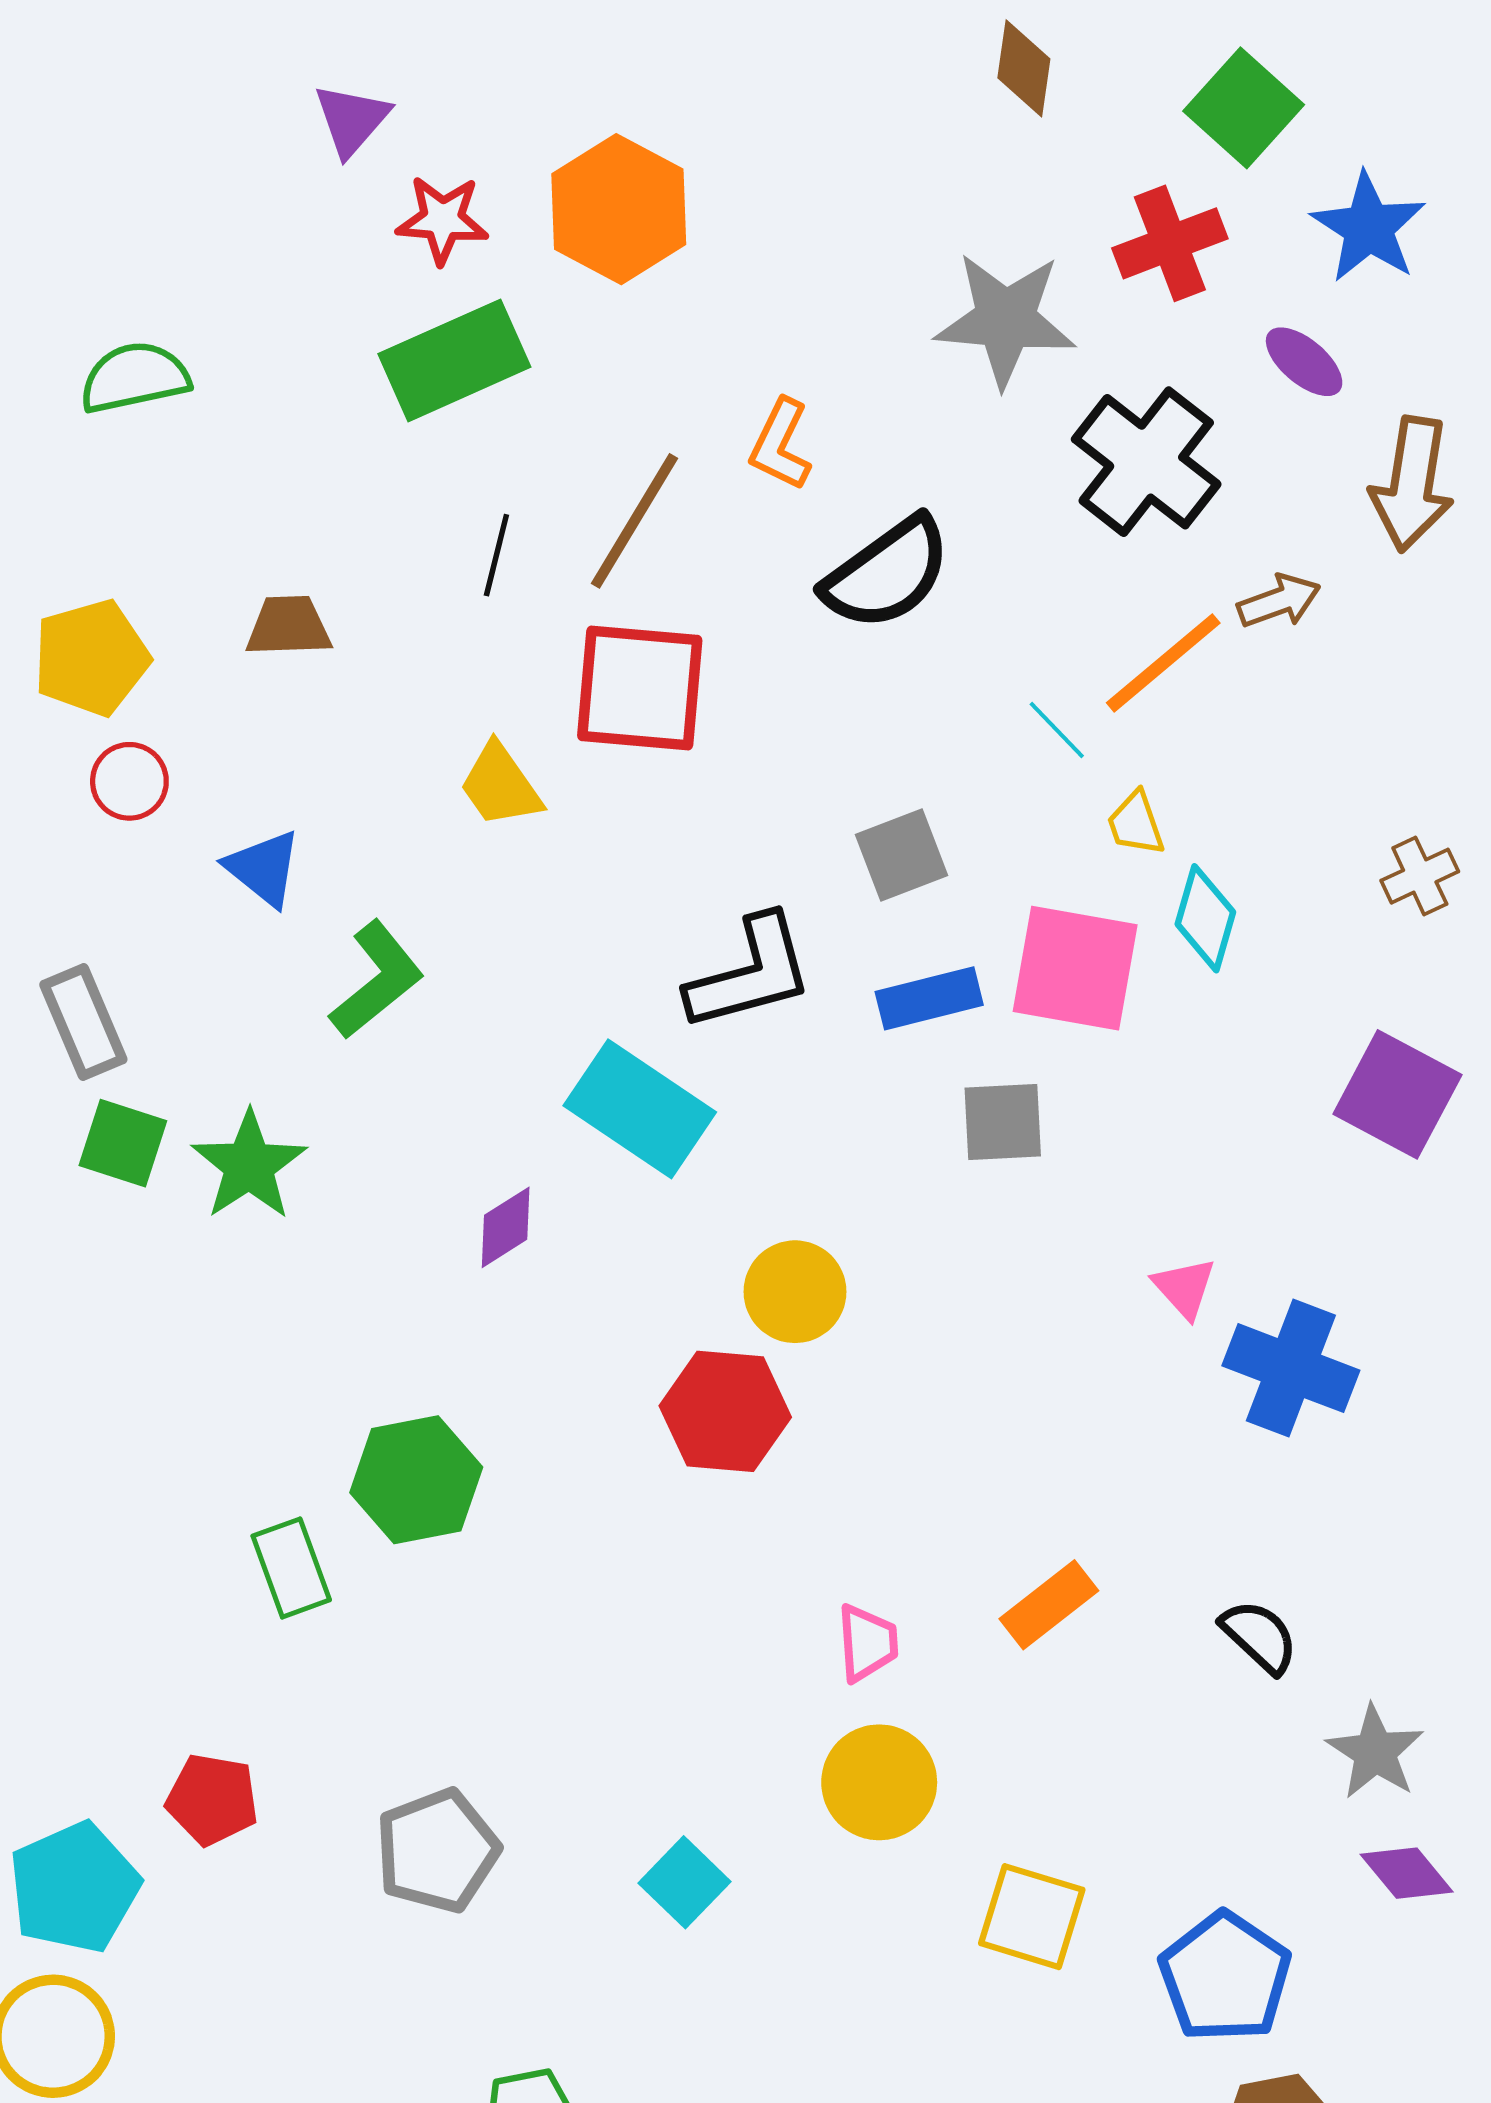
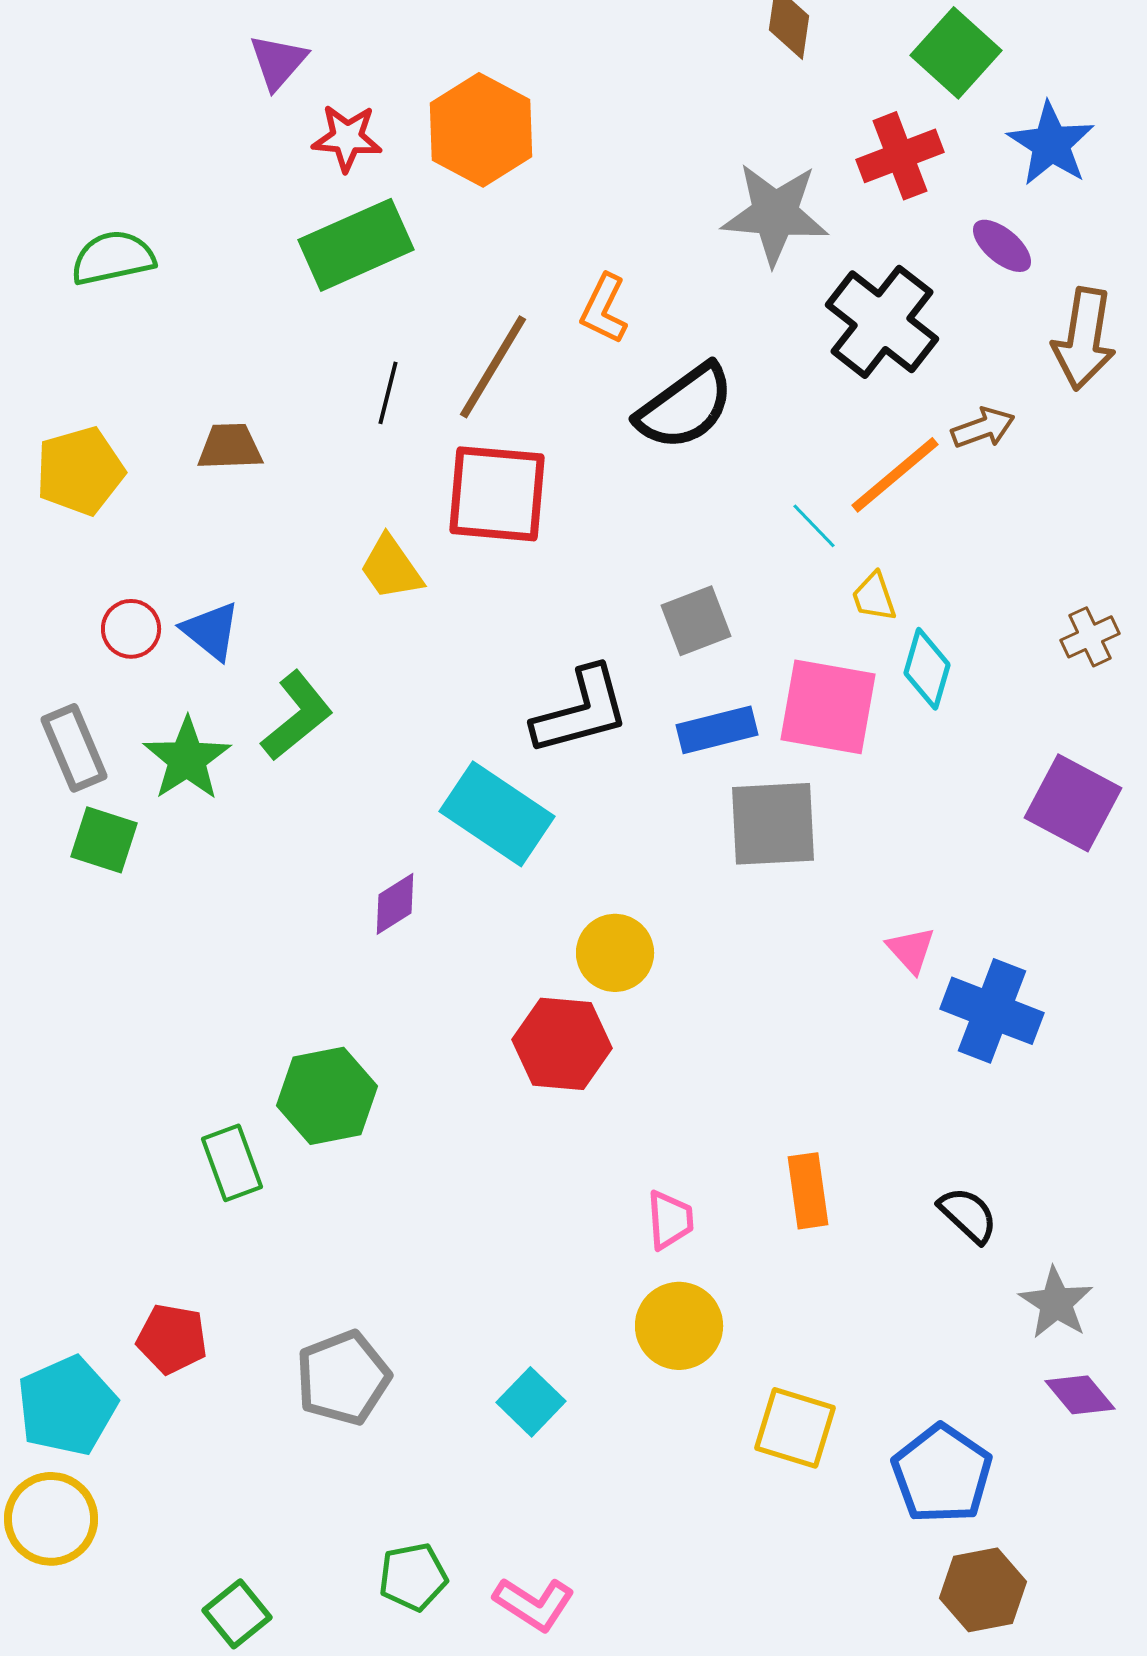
red circle: (129, 781) -> (131, 629), moved
gray square: (1003, 1122) -> (773, 824), size x1.4
green star: (249, 1165) -> (187, 759), moved
orange rectangle: (1049, 1605) -> (808, 1191), turned -60

